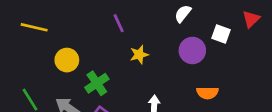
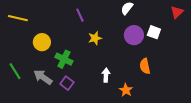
white square: (221, 34) -> (154, 32), moved
green cross: (97, 83) -> (64, 59), turned -30
orange semicircle: (207, 93) -> (145, 66), turned 77

